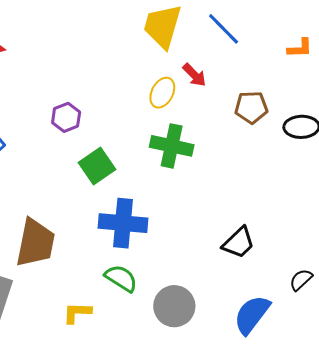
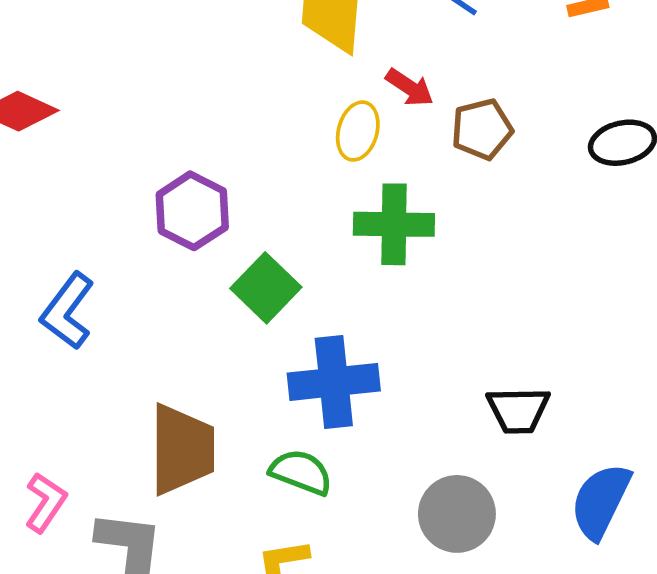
brown pentagon: (251, 107) -> (482, 129), moved
purple hexagon: (66, 117) -> (192, 211), size x1.4
black trapezoid: (239, 243) -> (518, 410), moved, turned 54
green semicircle: (121, 278) -> (301, 472), moved

